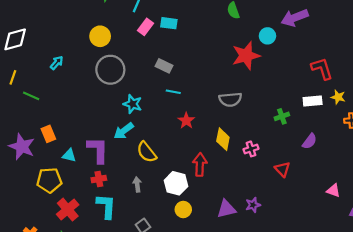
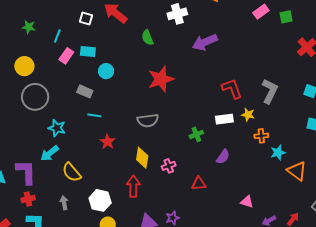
cyan circle: (267, 36) -> (106, 71), moved
red arrow: (200, 164) -> (133, 186), moved
red triangle: (282, 169) -> (199, 184), turned -49

